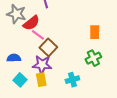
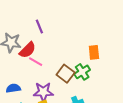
brown square: (48, 47) -> (66, 74), moved
green cross: (93, 58) -> (82, 72), moved

